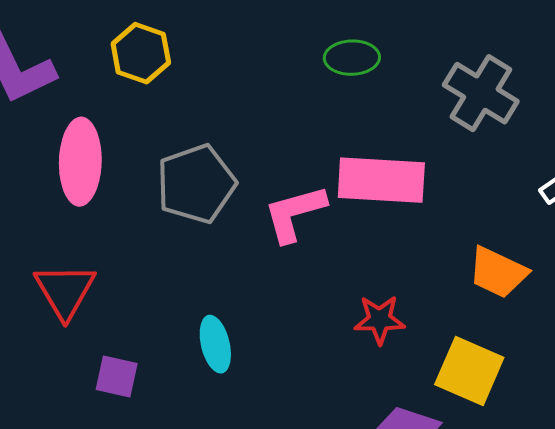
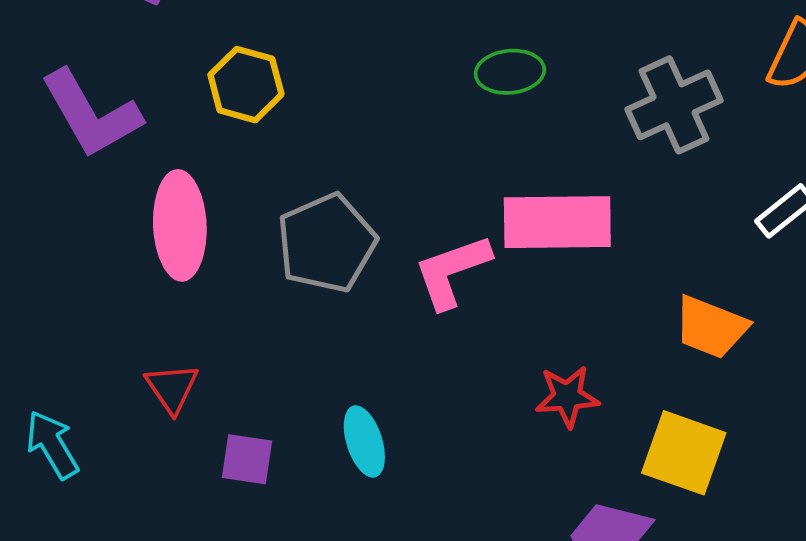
gray cross: (481, 93) -> (674, 105), turned 38
red triangle: (65, 291) -> (172, 388), size x0.7
purple square: (117, 376) -> (247, 459), moved

